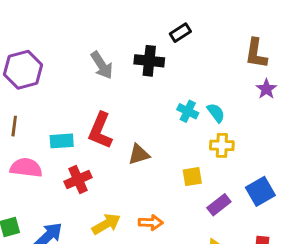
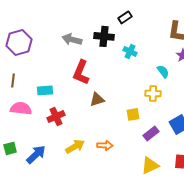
gray arrow: (102, 65) -> (72, 39), turned 138
cyan cross: (188, 111) -> (130, 51), moved
cyan semicircle: (216, 113) -> (163, 71), moved
red L-shape: (100, 131) -> (81, 72), moved

